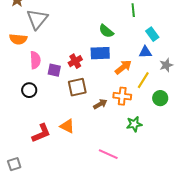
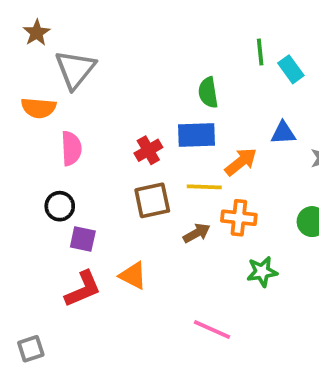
green semicircle: (106, 31) -> (208, 92), turned 42
cyan rectangle: (152, 34) -> (291, 69), moved
purple square: (54, 70) -> (83, 239), moved
yellow line: (143, 80) -> (204, 187), moved, turned 60

